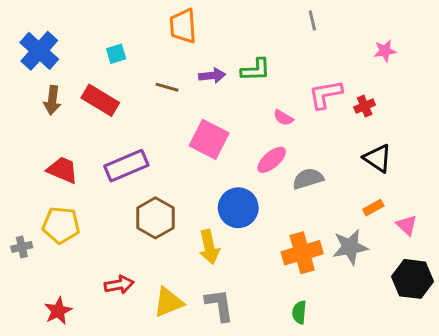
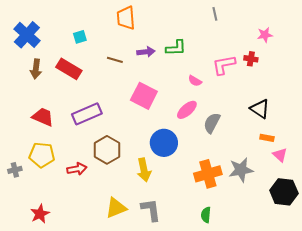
red cross: (365, 106) -> (251, 59), moved, turned 32
gray semicircle: (308, 179) -> (212, 123), turned -45
orange rectangle: (373, 208) -> (267, 138), moved, turned 40
red arrow: (119, 285) -> (77, 169), moved

